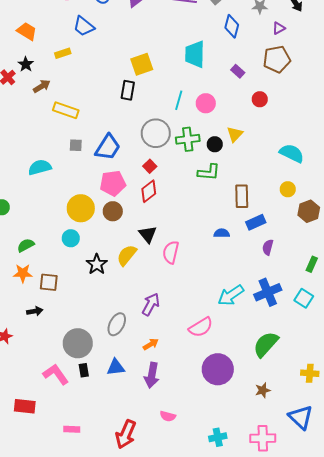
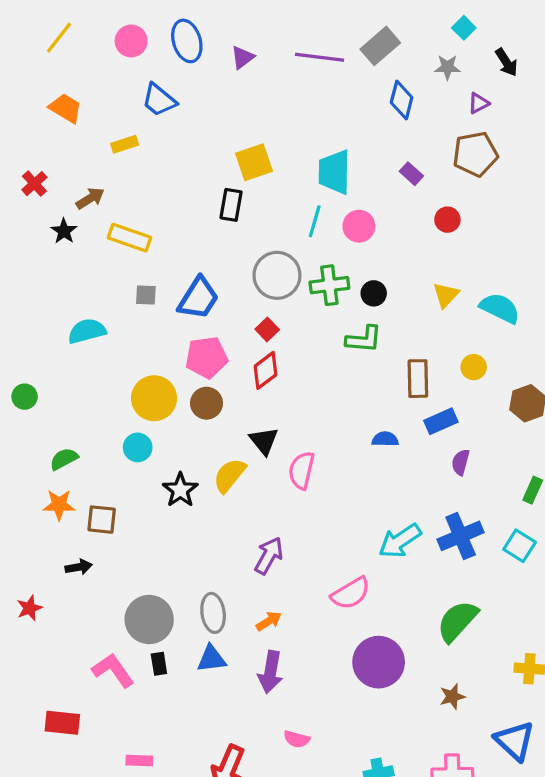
cyan trapezoid: (195, 54) -> (334, 172), moved
black star: (26, 64) -> (64, 231), moved
yellow triangle: (235, 134) -> (446, 295), moved
yellow circle: (288, 189) -> (474, 367), moved
gray ellipse: (117, 324) -> (213, 613), moved, turned -35

